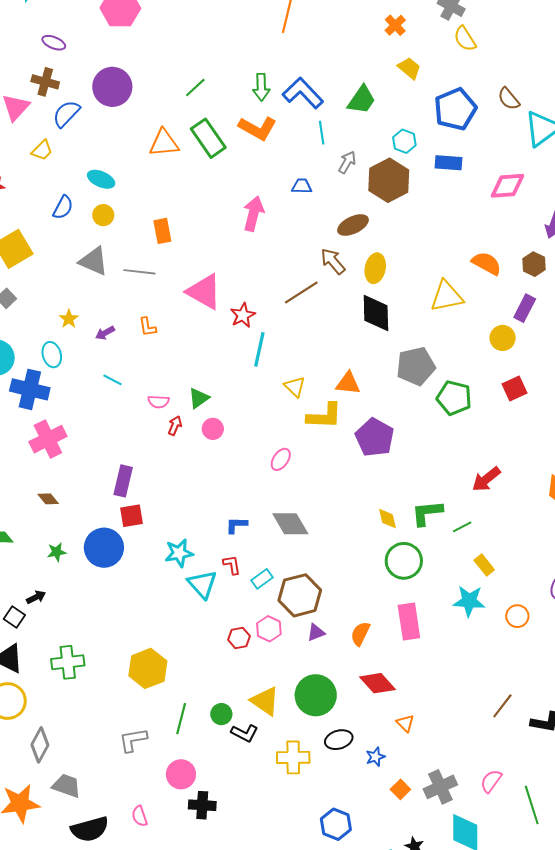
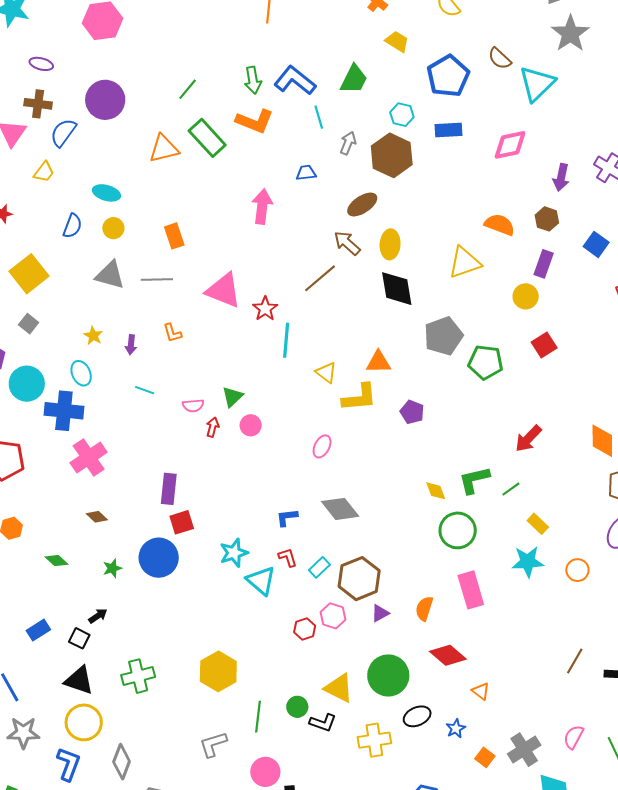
purple arrow: (105, 333) -> (131, 345), turned -48
purple pentagon: (375, 437) -> (412, 412), size x0.6

